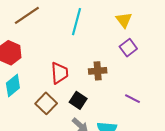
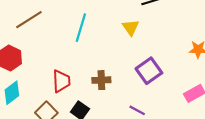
purple square: (128, 48) -> (149, 71), moved, size x1.4

